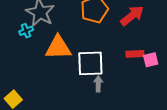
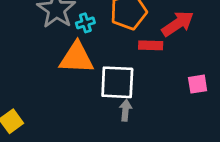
cyan cross: (26, 31) -> (85, 23), moved
red rectangle: (135, 54) -> (151, 45), moved

